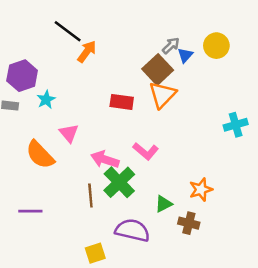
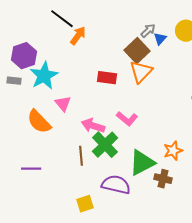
cyan star: (46, 100) -> (44, 76), size x1.8
green triangle: (164, 204) -> (142, 163), size x1.8

